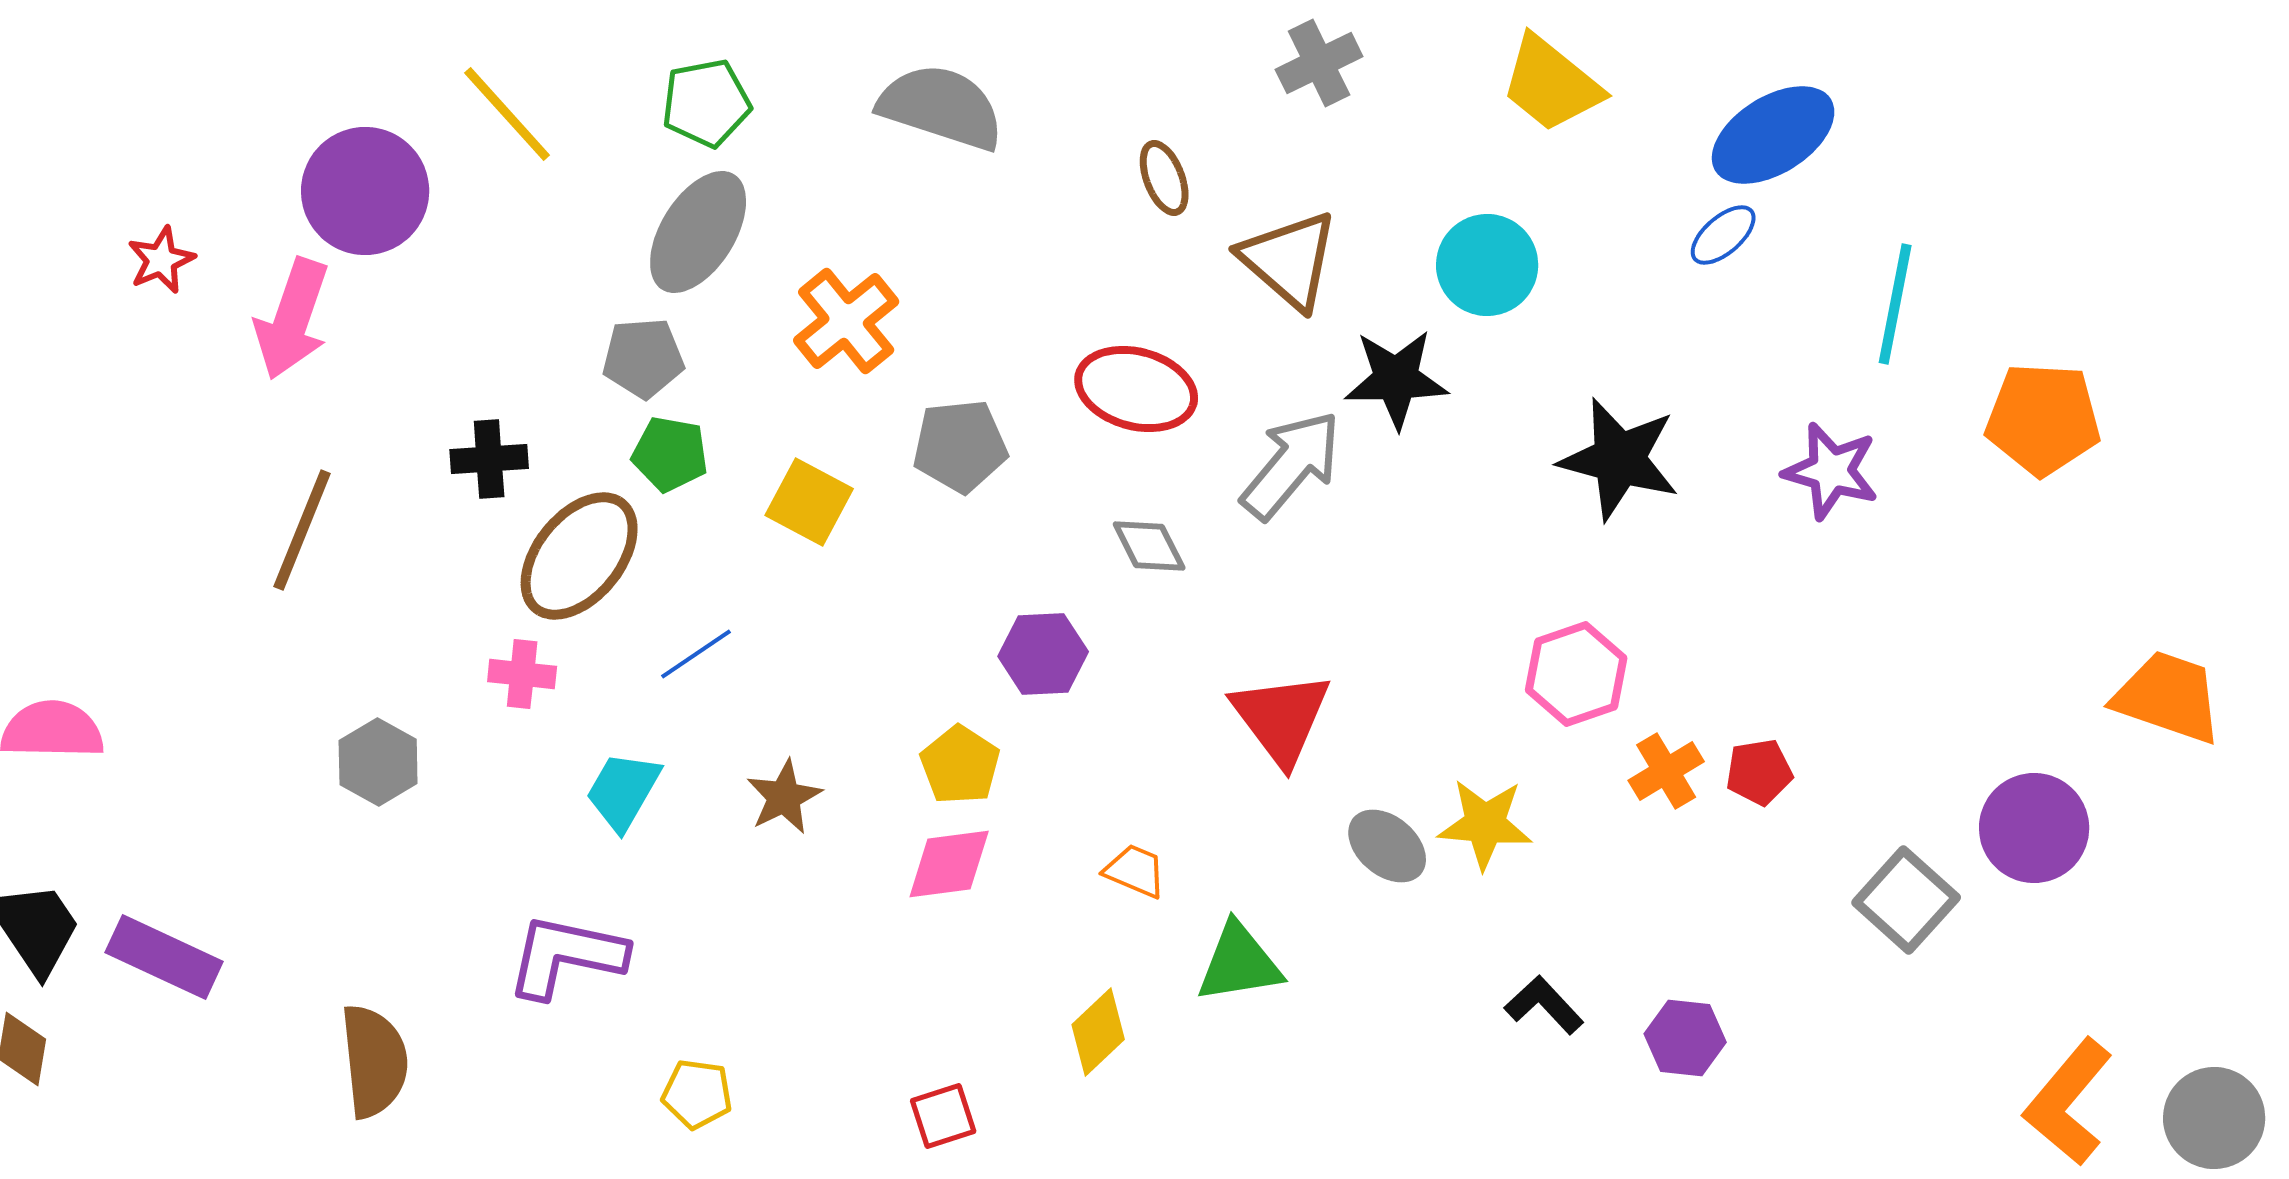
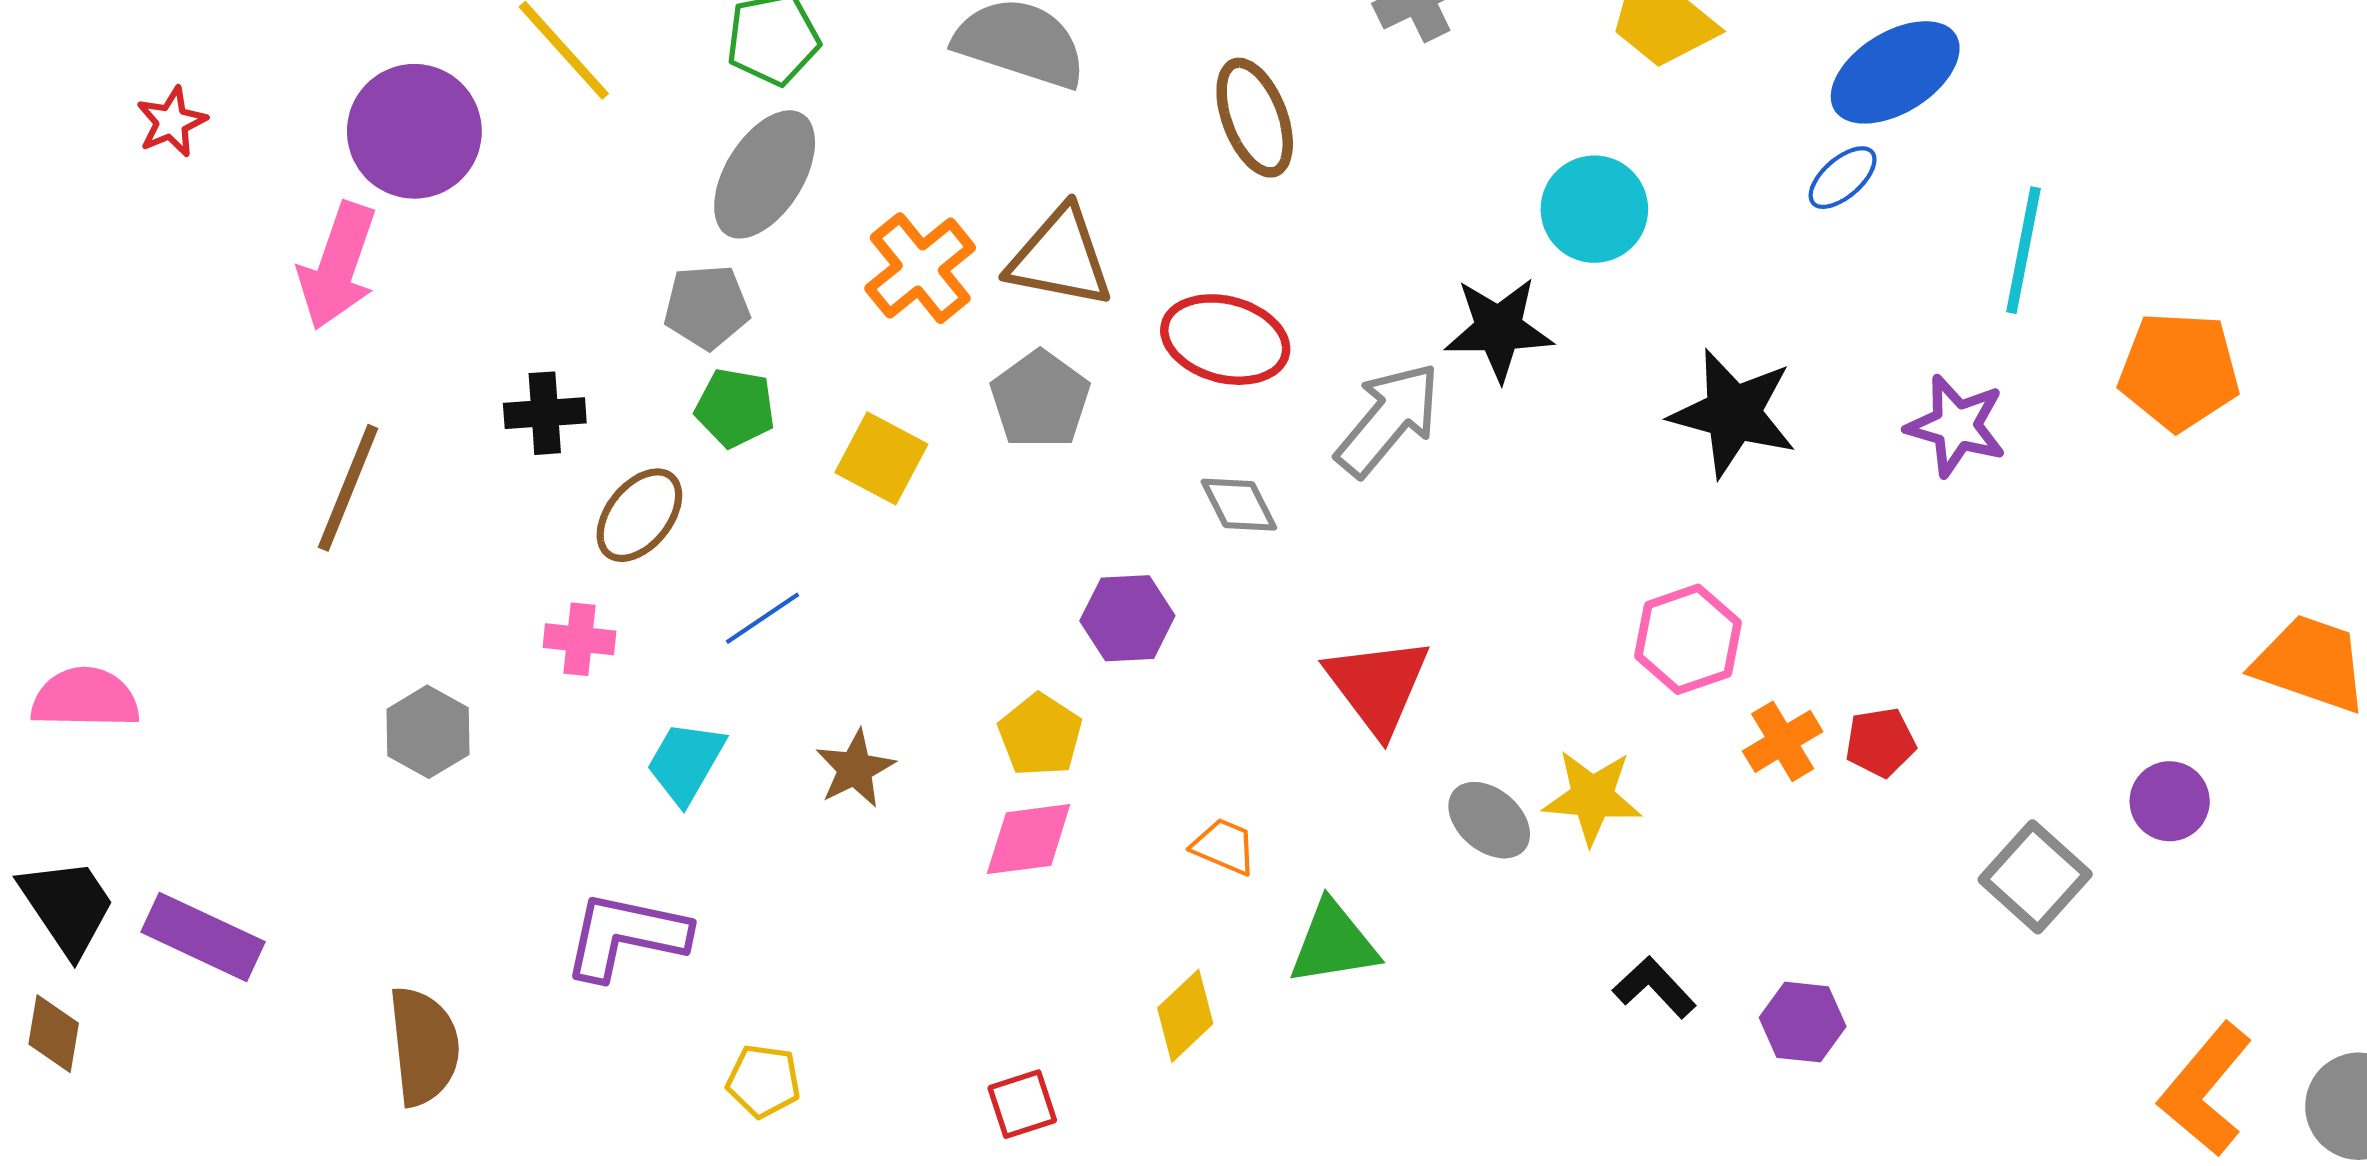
brown ellipse: (1164, 178) -> (1255, 118), size x1.5
red star: (161, 260) -> (171, 122), moved
brown triangle: (1289, 260) -> (1060, 257), moved, turned -30
gray pentagon: (960, 446) -> (1040, 399), turned -30
brown ellipse: (579, 556) -> (639, 515), size x0.7
purple circle: (2034, 828) -> (2170, 801), size x0.7

